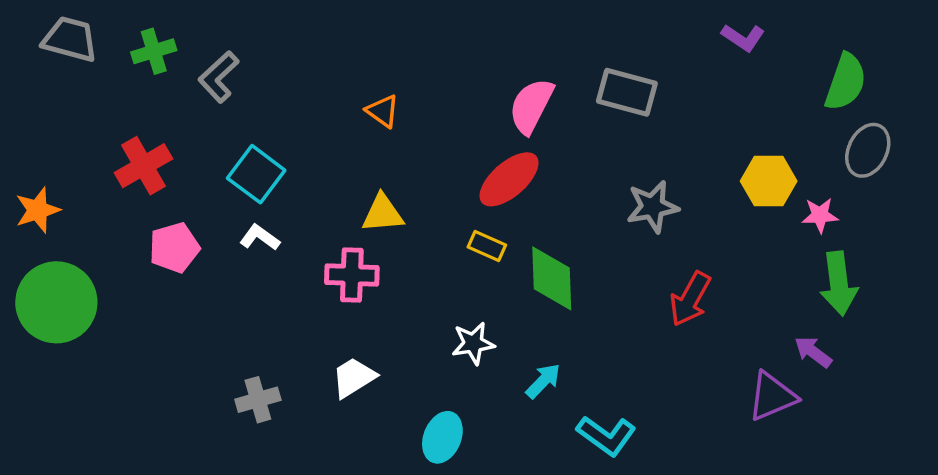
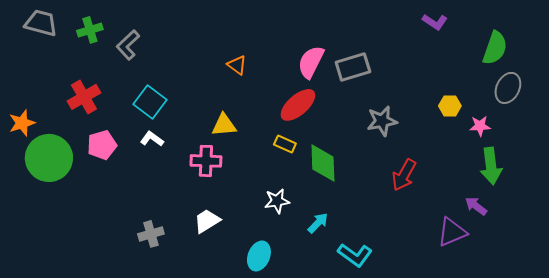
gray rectangle: (627, 92) -> (353, 67), moved, turned -32
orange triangle: (383, 111) -> (237, 65), moved
yellow hexagon: (769, 181) -> (450, 106), size x0.7
green circle: (56, 302) -> (49, 158), moved

